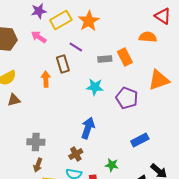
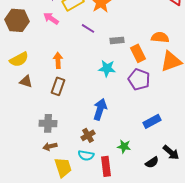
orange semicircle: (148, 37) -> (160, 37), moved
orange rectangle: (125, 57) -> (138, 53), moved
brown rectangle: (63, 64) -> (58, 86), moved, turned 36
brown triangle: (14, 100) -> (26, 81), turned 32
brown arrow: (38, 165) -> (50, 146), turned 56

